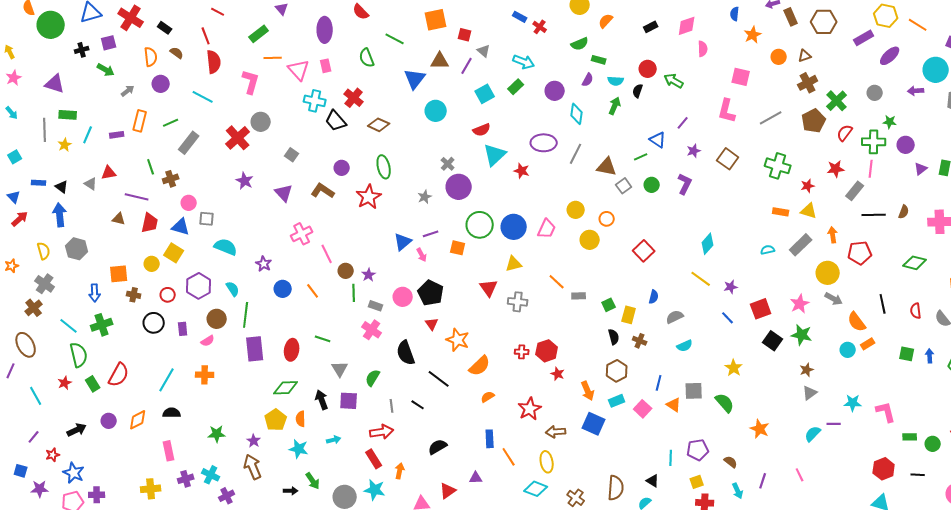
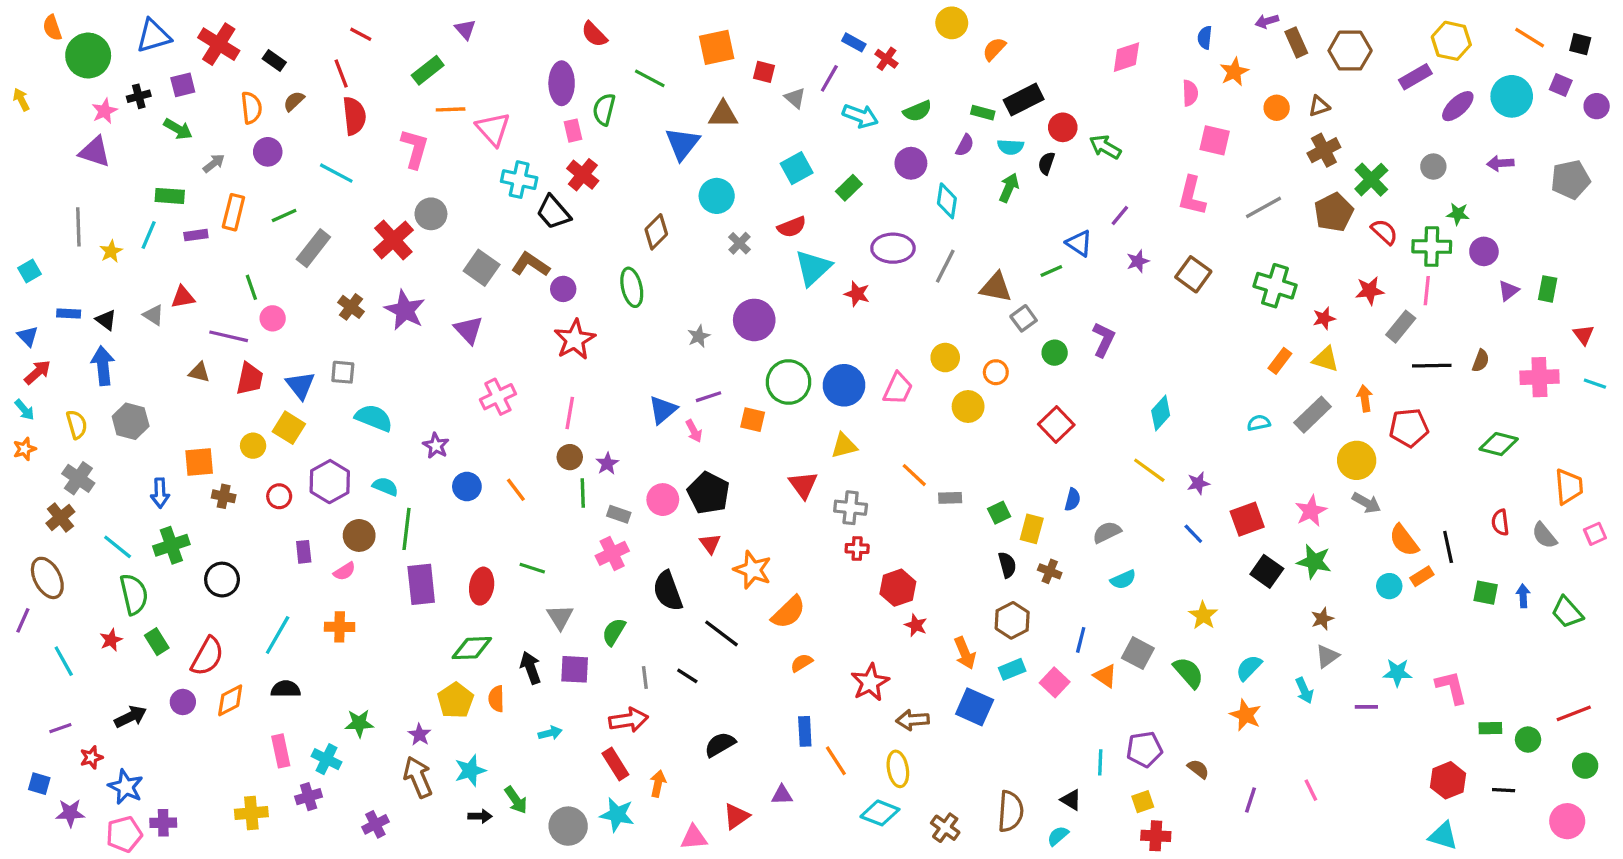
orange line: (918, 25) -> (1530, 38), moved
black rectangle: (651, 27) -> (1024, 100), moved, size x1.6
purple ellipse: (325, 30) -> (562, 83), moved
green semicircle: (580, 44) -> (917, 111), moved
pink semicircle: (703, 49) -> (1190, 93), moved
brown semicircle: (177, 53) -> (294, 101), turned -80
green semicircle: (367, 58) -> (604, 109), turned 36
pink rectangle: (326, 66) -> (573, 131), moved
purple line: (467, 66) -> (829, 78), moved
cyan circle: (936, 70) -> (1512, 96), moved
pink star: (14, 78) -> (104, 111), moved
green rectangle: (516, 87) -> (849, 188), moved
cyan arrow: (12, 113) -> (24, 410), moved
green rectangle: (68, 115) -> (170, 196), moved
brown diamond: (379, 125) -> (656, 232), moved, turned -70
red semicircle: (845, 133) -> (1384, 232), turned 96
gray square: (292, 155) -> (482, 268), size x1.5
gray cross: (448, 164) -> (740, 243), moved
brown cross: (171, 179) -> (351, 307), moved, turned -35
purple star: (245, 181) -> (405, 310), size x1.4
purple L-shape: (685, 184) -> (1104, 340), moved
green circle: (652, 185) -> (1055, 353), moved
brown L-shape: (323, 191) -> (531, 264), moved
red star: (369, 197) -> (575, 340), moved
pink circle: (189, 203) -> (273, 318), moved
orange rectangle: (781, 212) -> (1280, 361), turned -63
blue triangle: (181, 227) -> (300, 385), turned 36
pink line: (327, 254) -> (570, 413), moved, turned 36
cyan semicircle: (233, 289) -> (385, 486), turned -35
black line: (883, 304) -> (1448, 547), moved
black circle: (154, 323) -> (222, 580), moved
pink cross: (372, 330) -> (612, 553), turned 30
red cross: (522, 352) -> (857, 549), moved
red semicircle: (119, 375) -> (207, 656), moved
gray square: (694, 391) -> (1138, 653), turned 30
cyan semicircle: (813, 434) -> (1249, 668), moved
purple line: (34, 437) -> (60, 728), turned 32
cyan star: (299, 449) -> (470, 771), moved, turned -30
cyan cross: (211, 475) -> (327, 759), moved
cyan arrow: (738, 491) -> (1304, 691), moved

